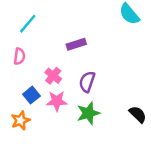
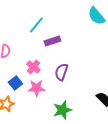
cyan line: (28, 24) -> (36, 25), moved
green star: (88, 113) -> (62, 110), moved

